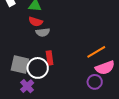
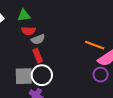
orange line: (96, 52) -> (95, 45), turned 66
red rectangle: (50, 58) -> (38, 56), moved

